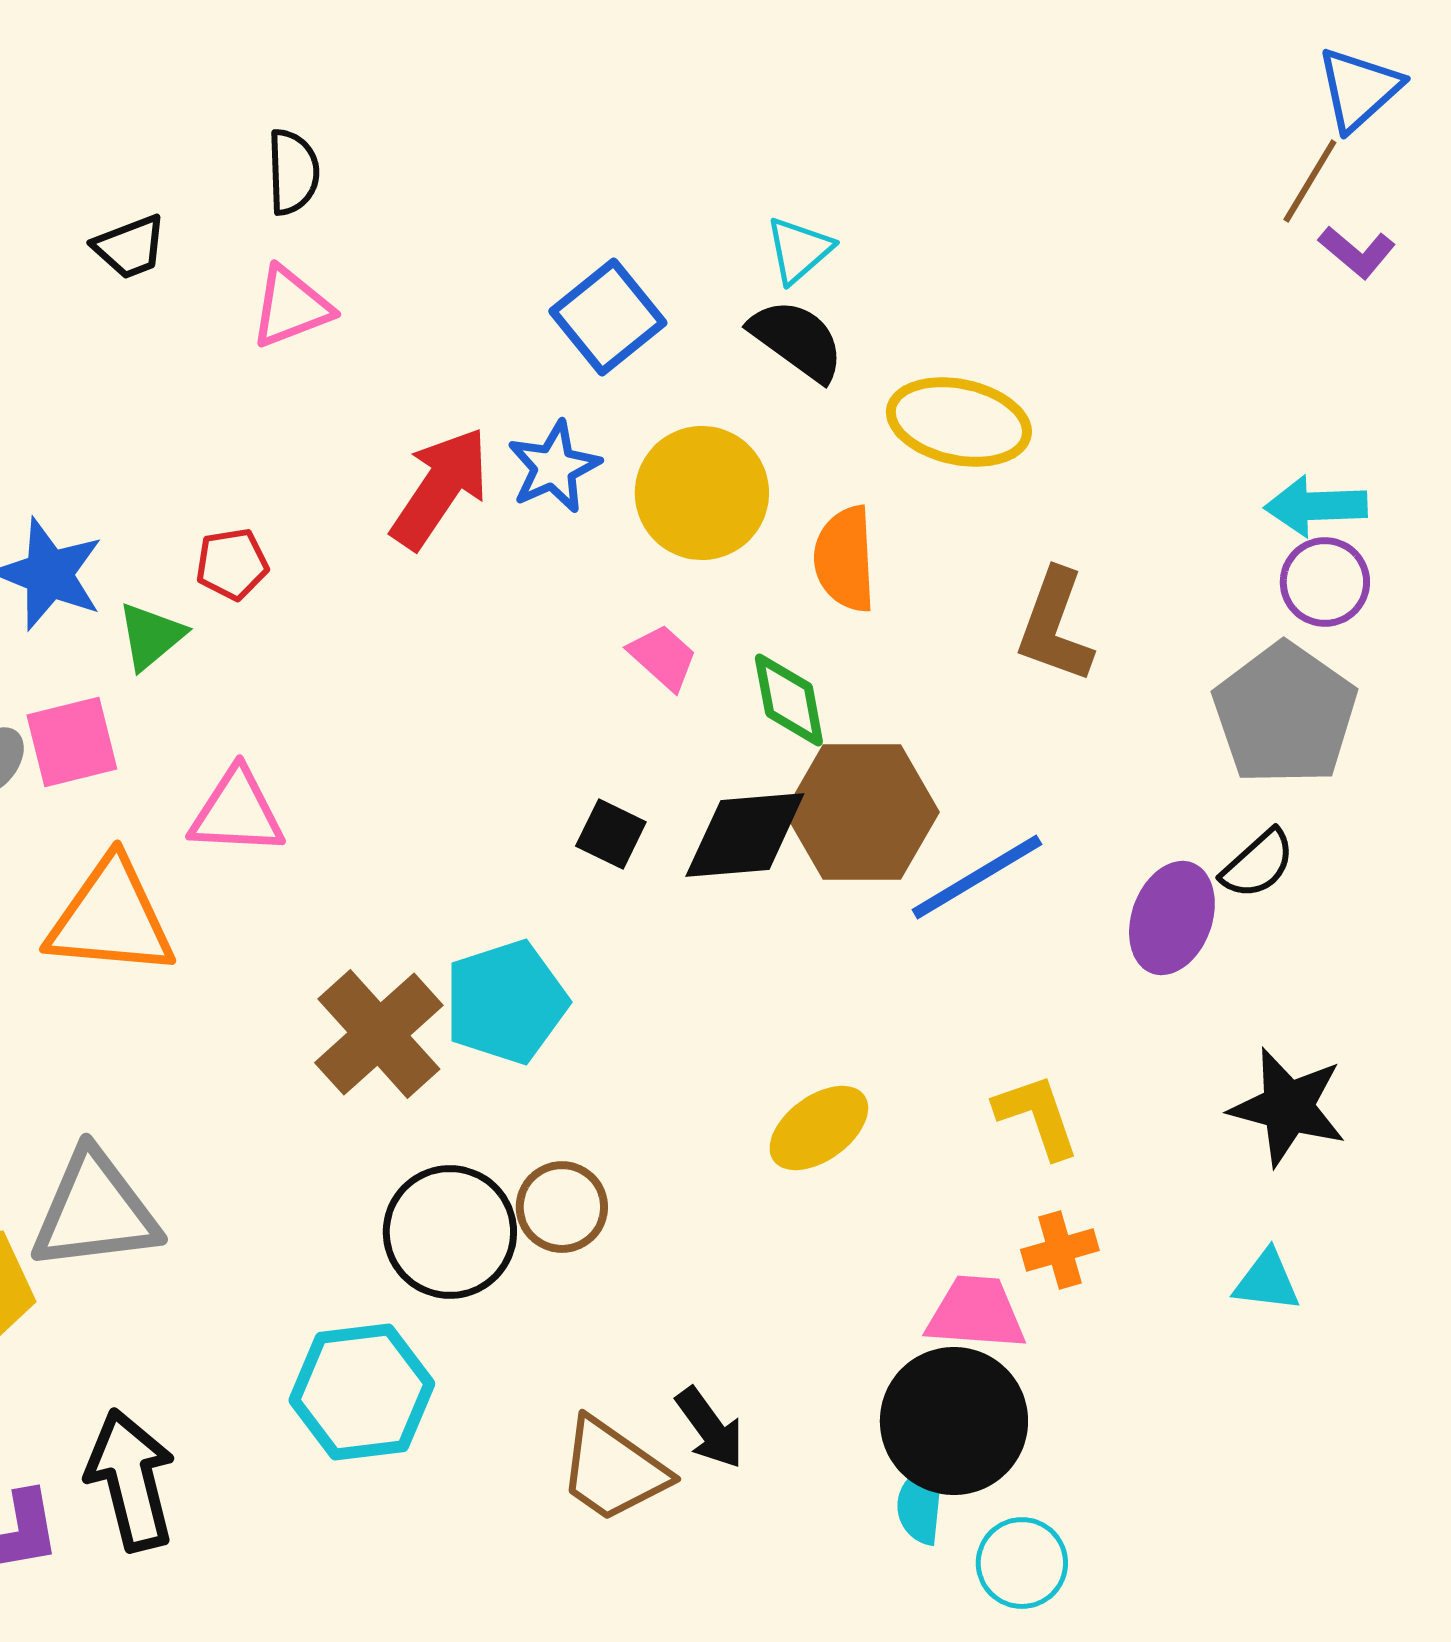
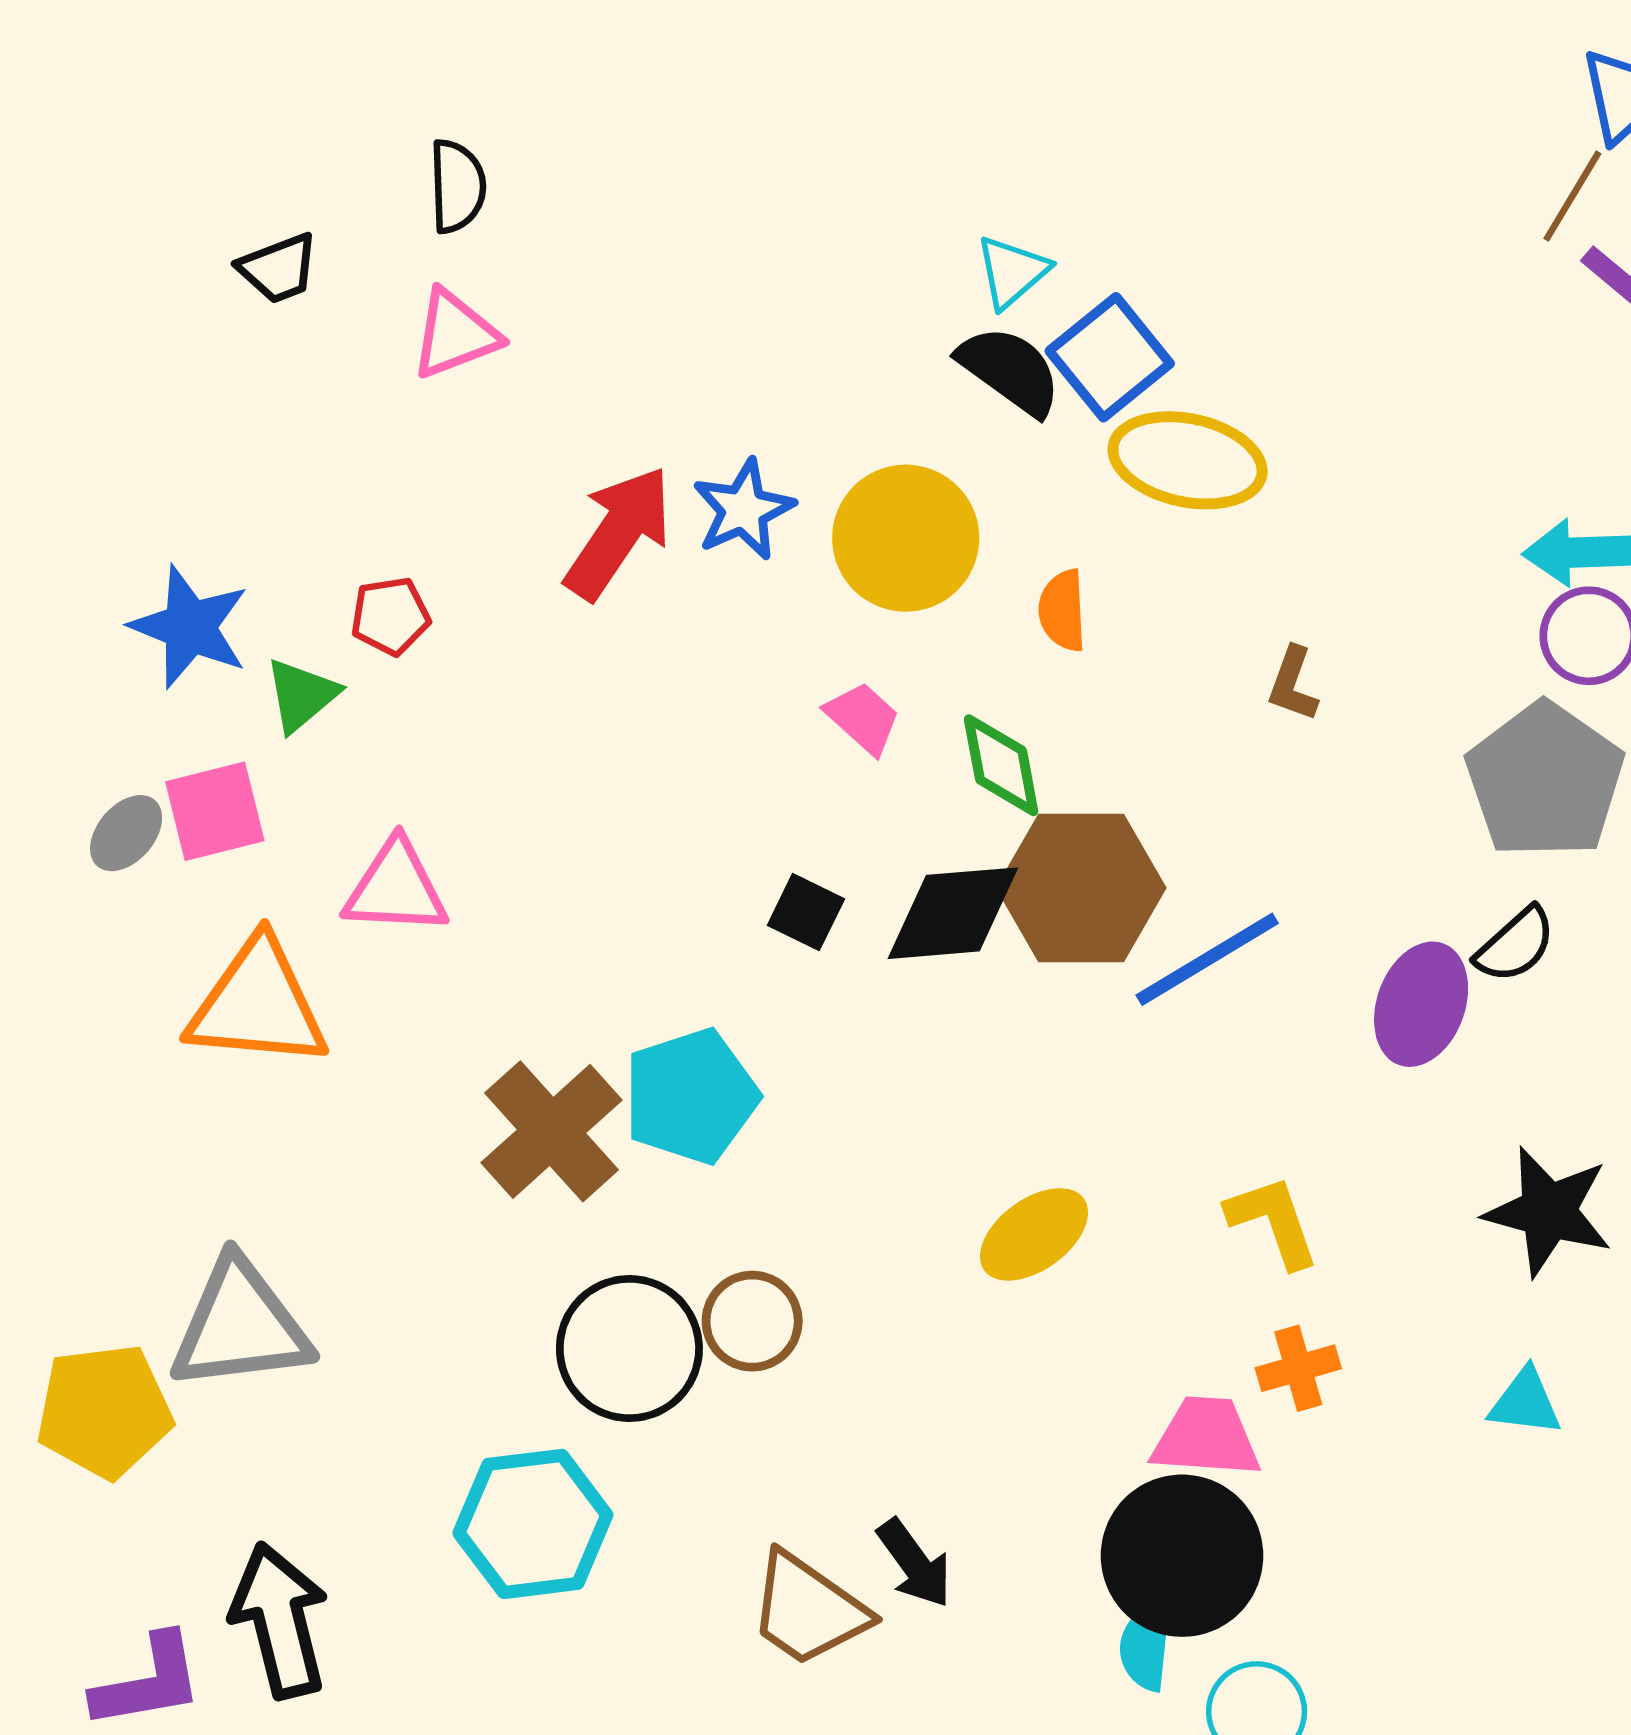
blue square: (608, 317) -> (1110, 357), moved
orange semicircle: (845, 559) -> (1063, 611), size x0.7
brown L-shape: (1055, 626) -> (1293, 684), size x0.6

